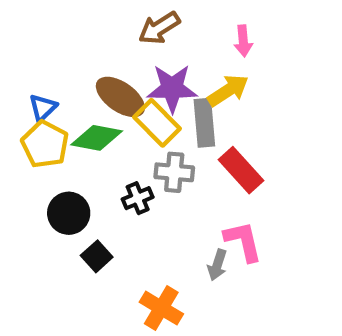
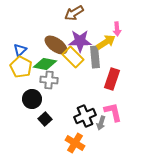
pink arrow: (243, 41) -> (117, 29), moved
red rectangle: (241, 170) -> (112, 79), turned 60
gray cross: (174, 172) -> (49, 80), moved
black cross: (138, 198) -> (85, 116), moved, size x1.5

